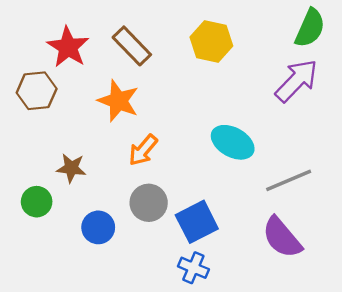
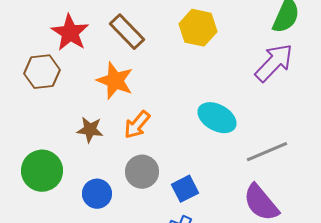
brown star: (71, 168) -> (90, 130), moved
green circle: (37, 202) -> (42, 171), size x1.5
blue square: (197, 222) -> (185, 189), size x0.7

